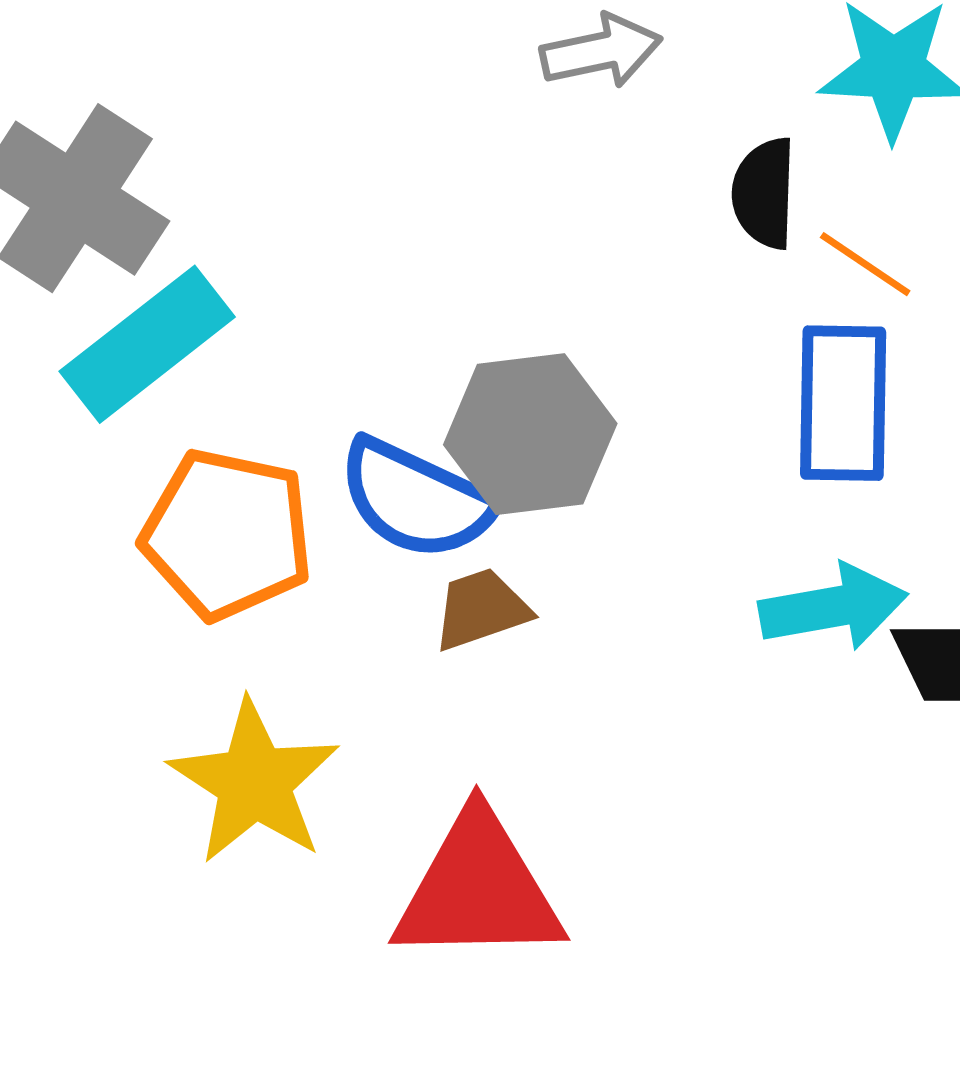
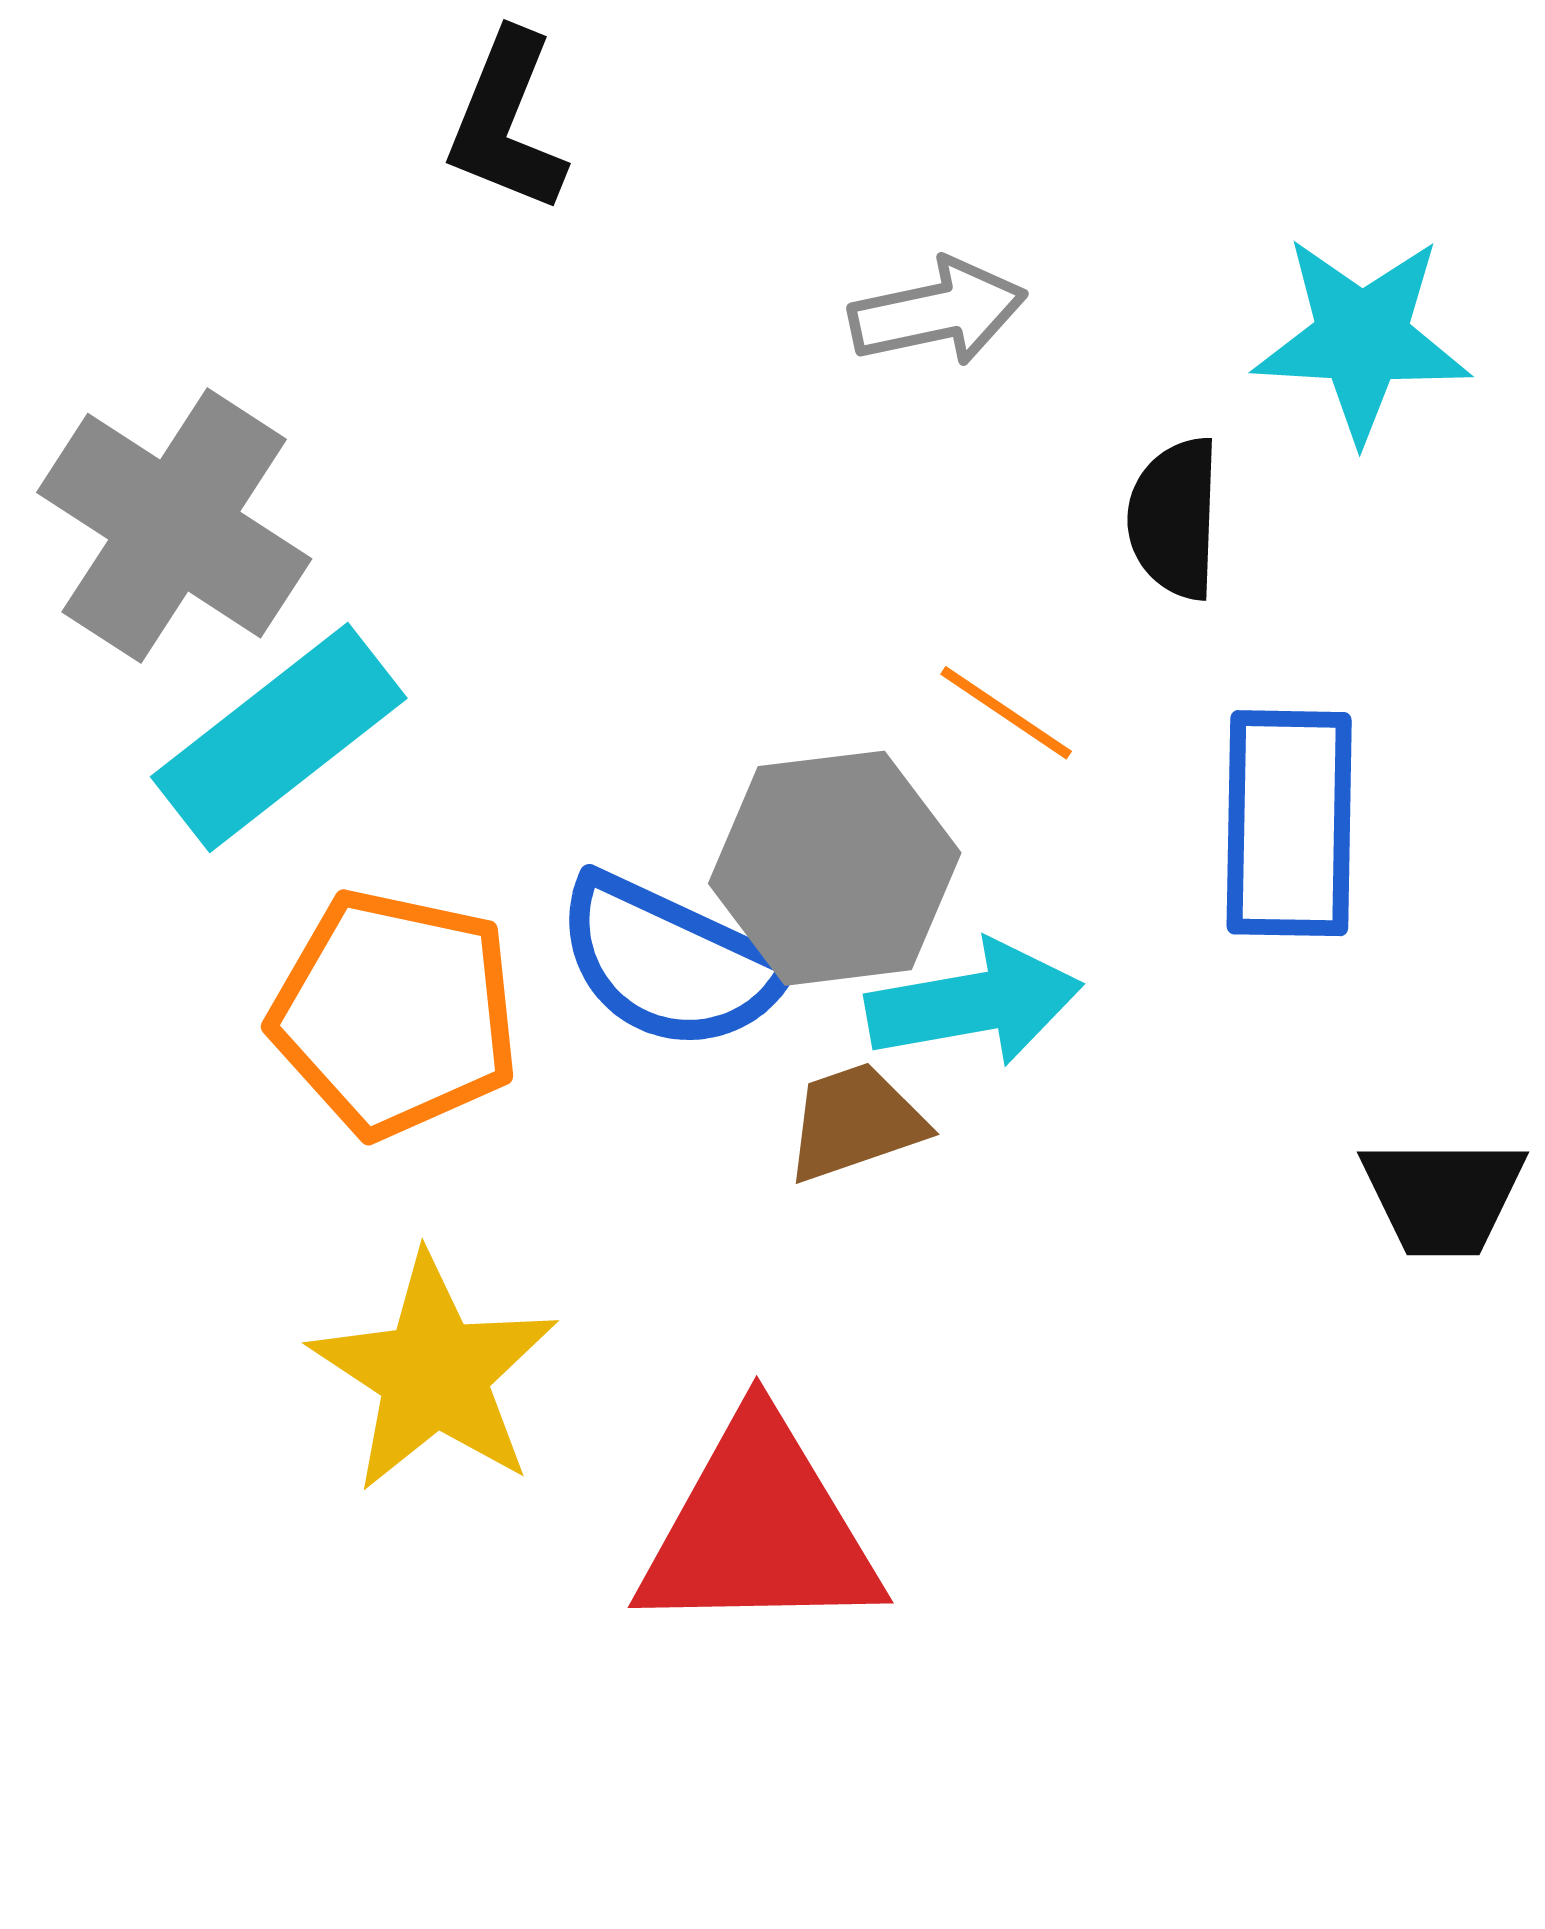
orange line: (865, 264) -> (1006, 713), moved
cyan arrow: (833, 607) -> (974, 1003), moved
brown trapezoid: (481, 609) -> (855, 1122), moved

